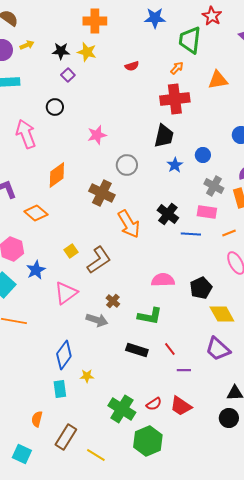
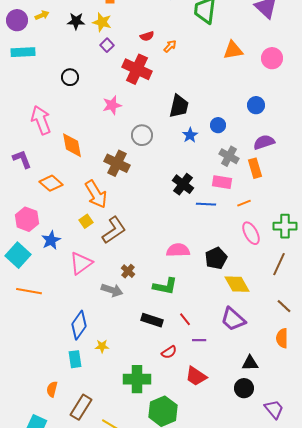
orange arrow: (177, 68) -> (170, 46), moved
purple square: (68, 75) -> (107, 45), moved
red cross: (175, 99) -> (137, 69), moved, turned 32
pink arrow: (26, 134) -> (41, 120), moved
orange diamond: (57, 175) -> (72, 145), turned -64
orange arrow: (129, 224) -> (96, 194), moved
red semicircle: (154, 404) -> (169, 352), moved
green cross: (122, 409) -> (137, 379), turned -32

